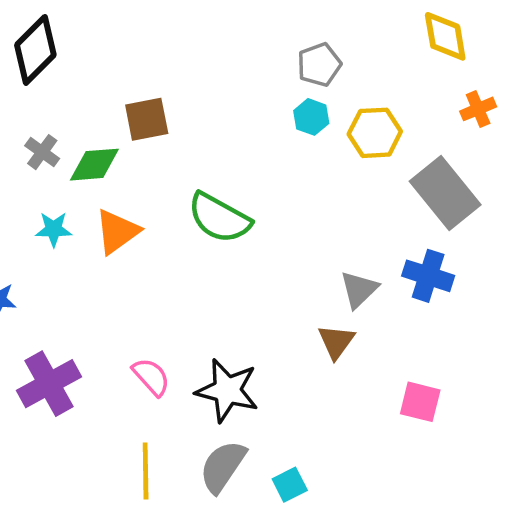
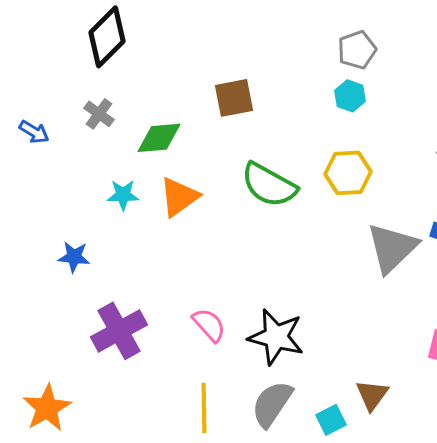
brown square: (147, 119) -> (234, 98), moved
yellow hexagon: (375, 133) -> (348, 173), moved
gray cross: (42, 152) -> (99, 114), moved
gray triangle: (359, 289) -> (392, 248), size x1.5
brown triangle: (336, 342) -> (372, 395), moved

